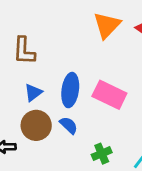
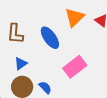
blue ellipse: (70, 90) -> (50, 38), moved, turned -45
pink rectangle: (109, 95) -> (75, 67), turned -65

